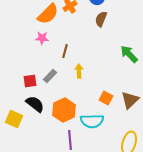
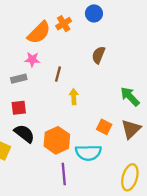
brown semicircle: (101, 19) -> (98, 55), moved
green arrow: (129, 54) -> (130, 97), moved
gray rectangle: (50, 76) -> (19, 79), moved, turned 32

